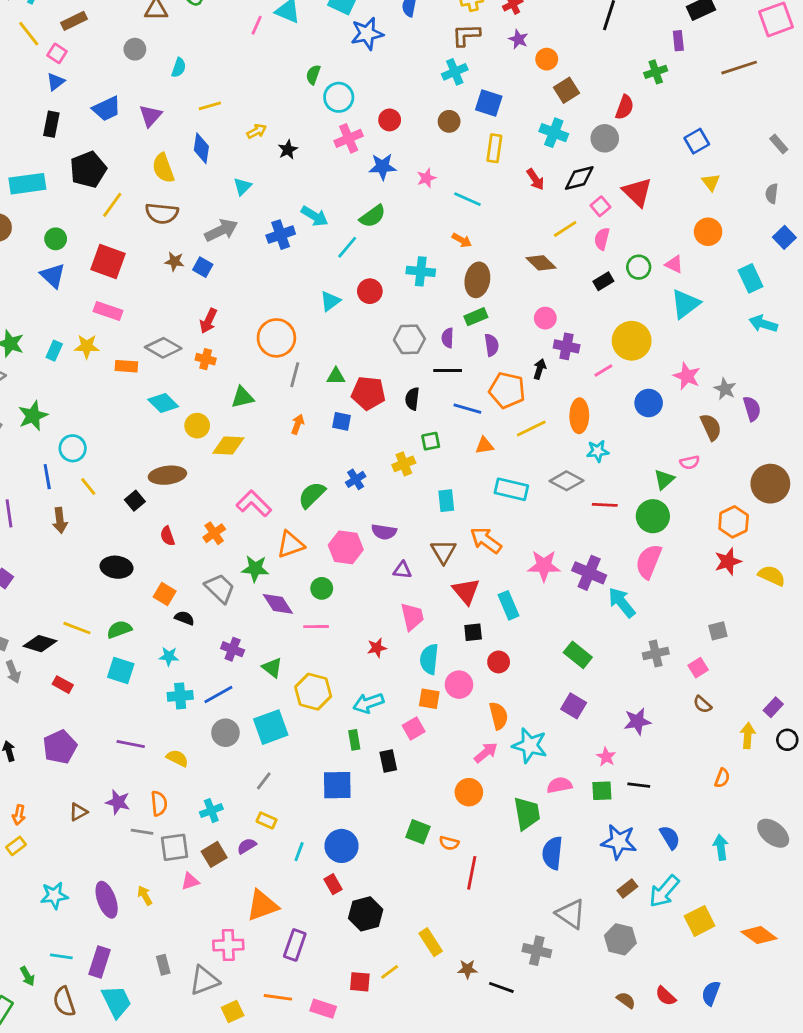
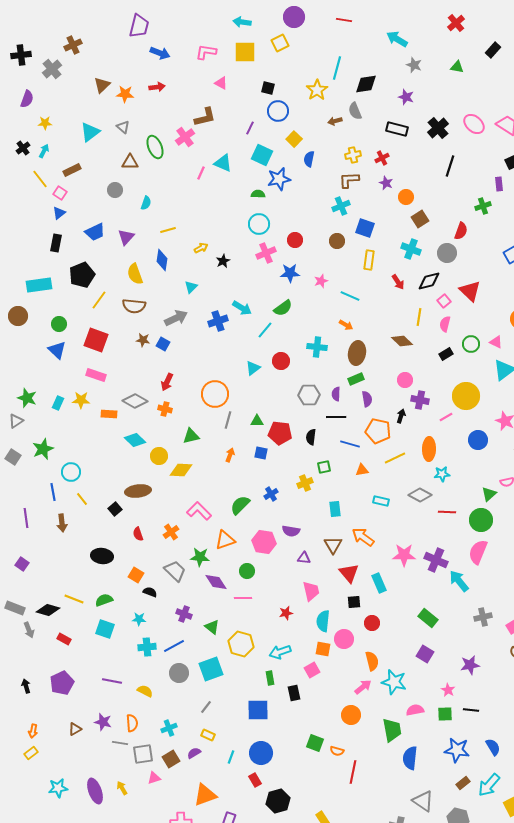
green semicircle: (313, 75) -> (258, 194), moved, turned 72
yellow line: (565, 229) -> (419, 317), turned -48
cyan rectangle: (511, 489) -> (381, 501), size x0.7

